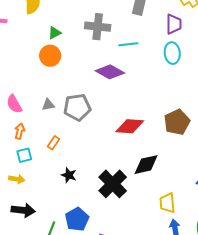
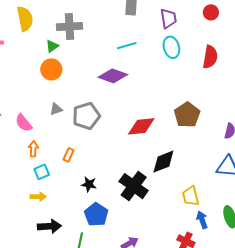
gray cross: (98, 27) -> (69, 26), moved
gray triangle: (48, 105) -> (56, 109), moved
blue pentagon: (77, 219) -> (96, 215), moved

